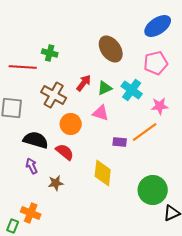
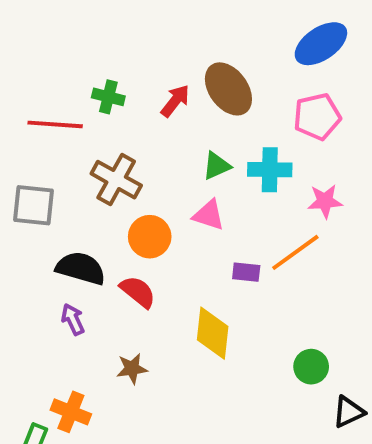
red arrow: (84, 83) -> (175, 101), moved
cyan cross: (132, 90) -> (270, 170), turned -35
brown star: (56, 183) -> (132, 369), moved
green circle: (153, 190) -> (311, 367), size x0.6

